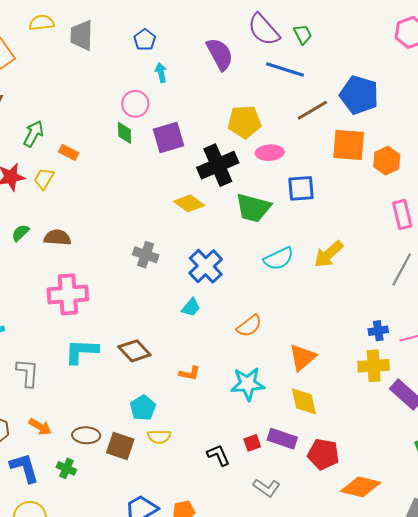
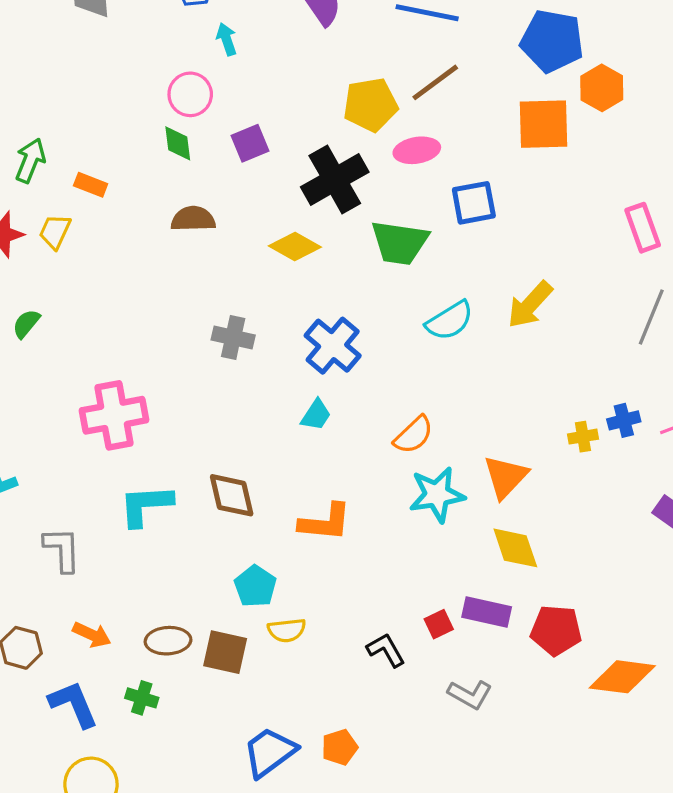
brown line: (312, 110) -> (435, 82), moved
purple square: (169, 138) -> (250, 143), size x0.7
orange hexagon: (387, 161) -> (602, 88), moved
brown semicircle: (57, 238) -> (193, 219), moved
brown diamond: (134, 351) -> (232, 495), turned 36
yellow cross: (374, 366) -> (583, 437), moved, size x0.6
orange L-shape: (190, 373) -> (325, 522), size x1.6
cyan star: (248, 384) -> (437, 495), moved

